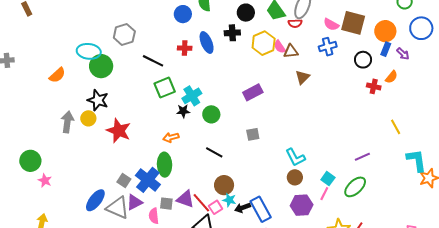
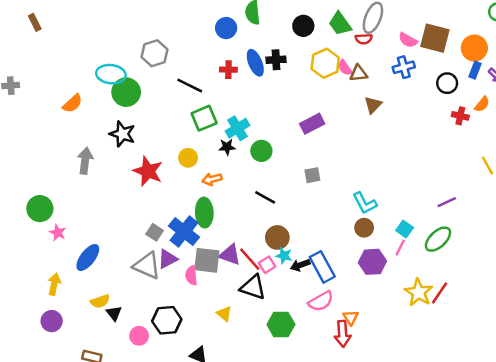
black cross: (232, 33) -> (276, 60), moved
yellow circle: (88, 118) -> (188, 158), moved
blue ellipse: (95, 200) -> (88, 258), moved
gray square: (166, 204) -> (207, 260), size x1.6

